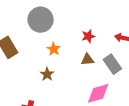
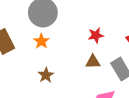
orange star: (54, 49) -> (41, 41), moved

